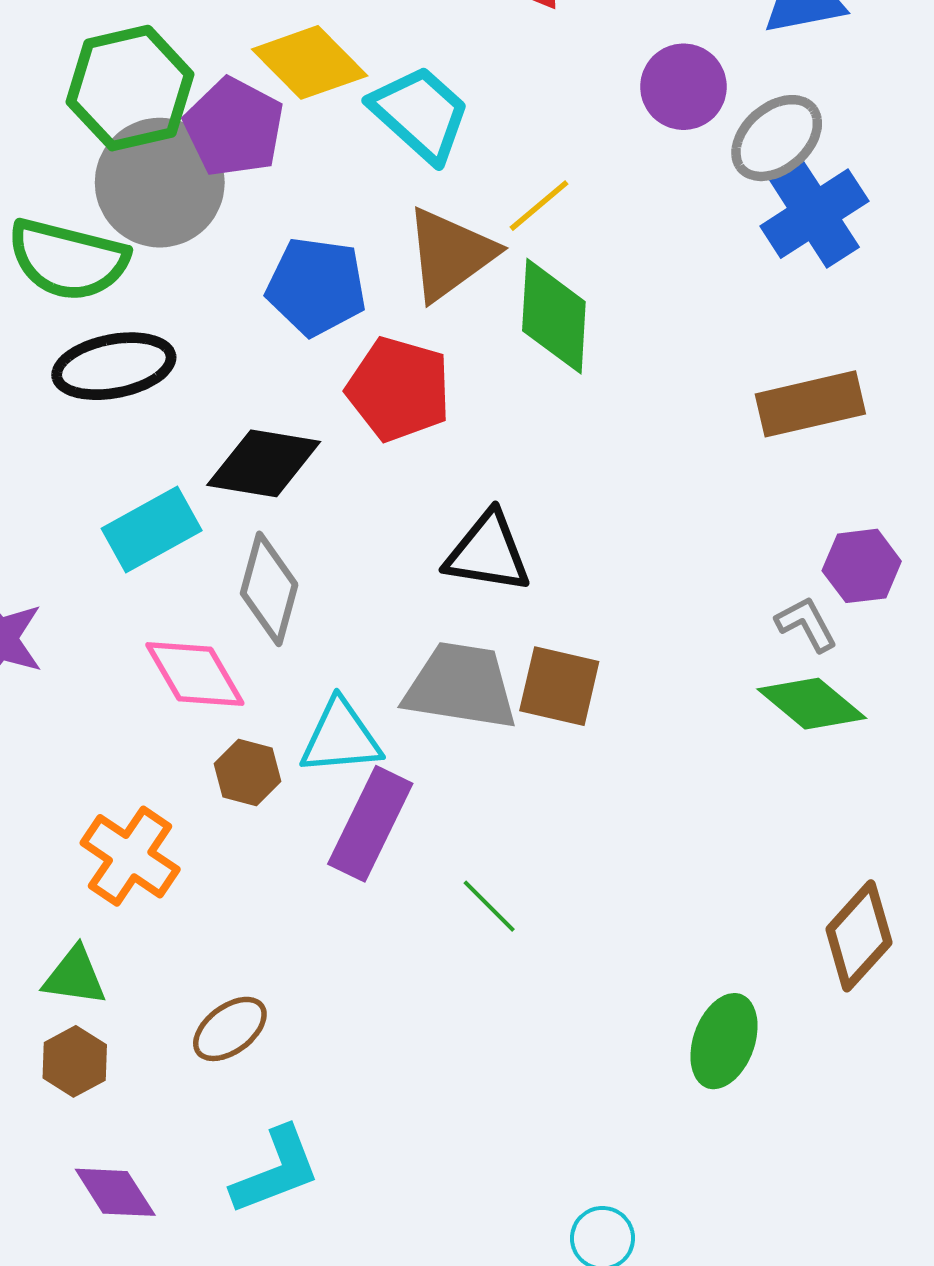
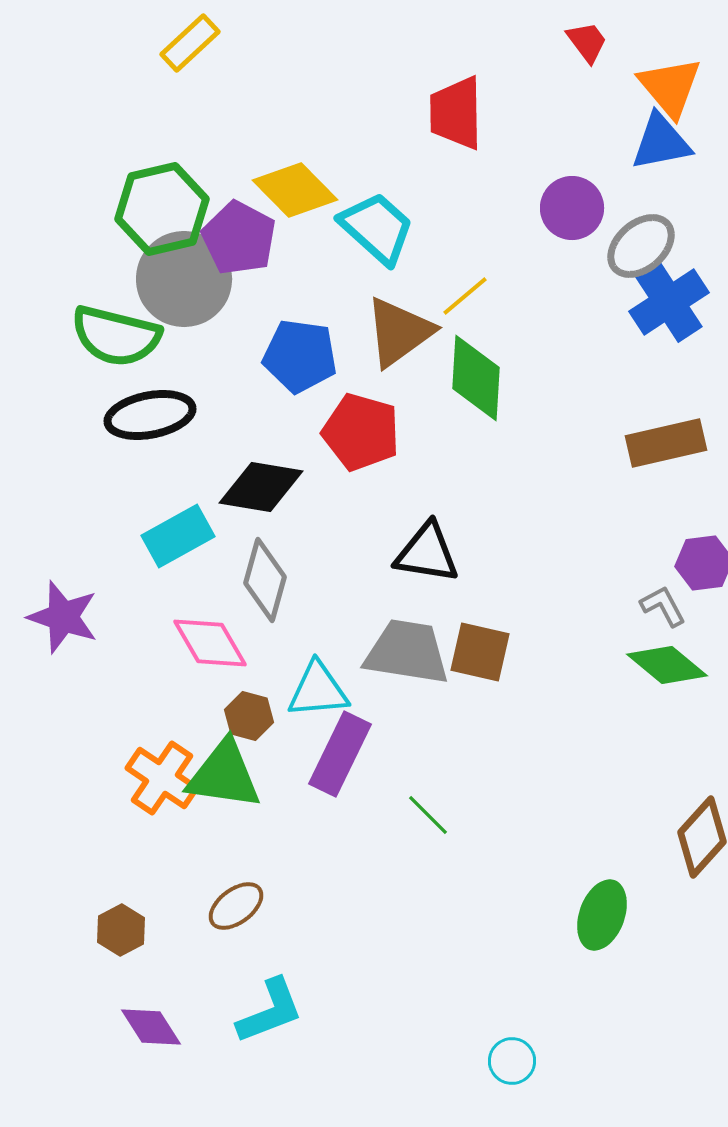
green triangle: (75, 976) -> (224, 775), moved, size x1.6

